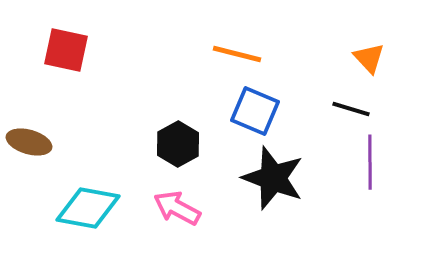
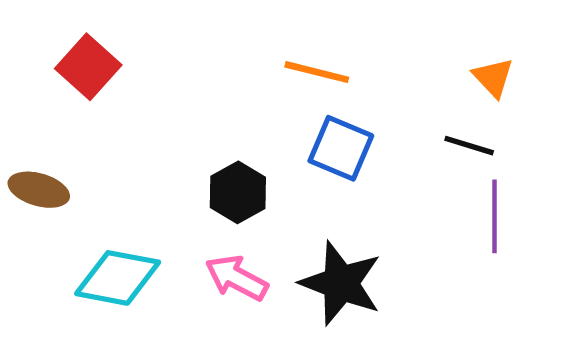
red square: (66, 50) -> (88, 67), turned 30
black star: (273, 178) -> (341, 283), moved

